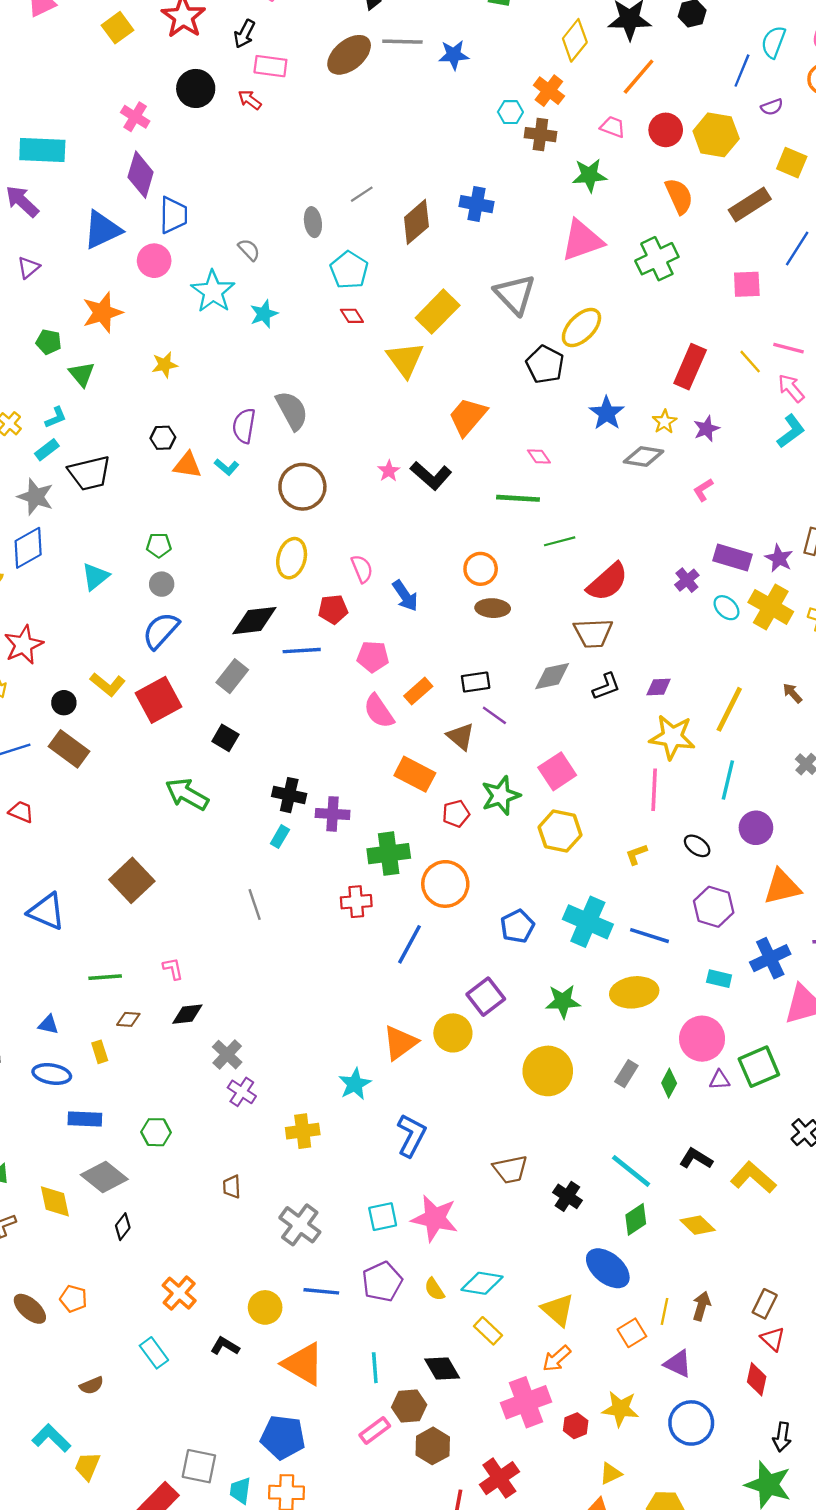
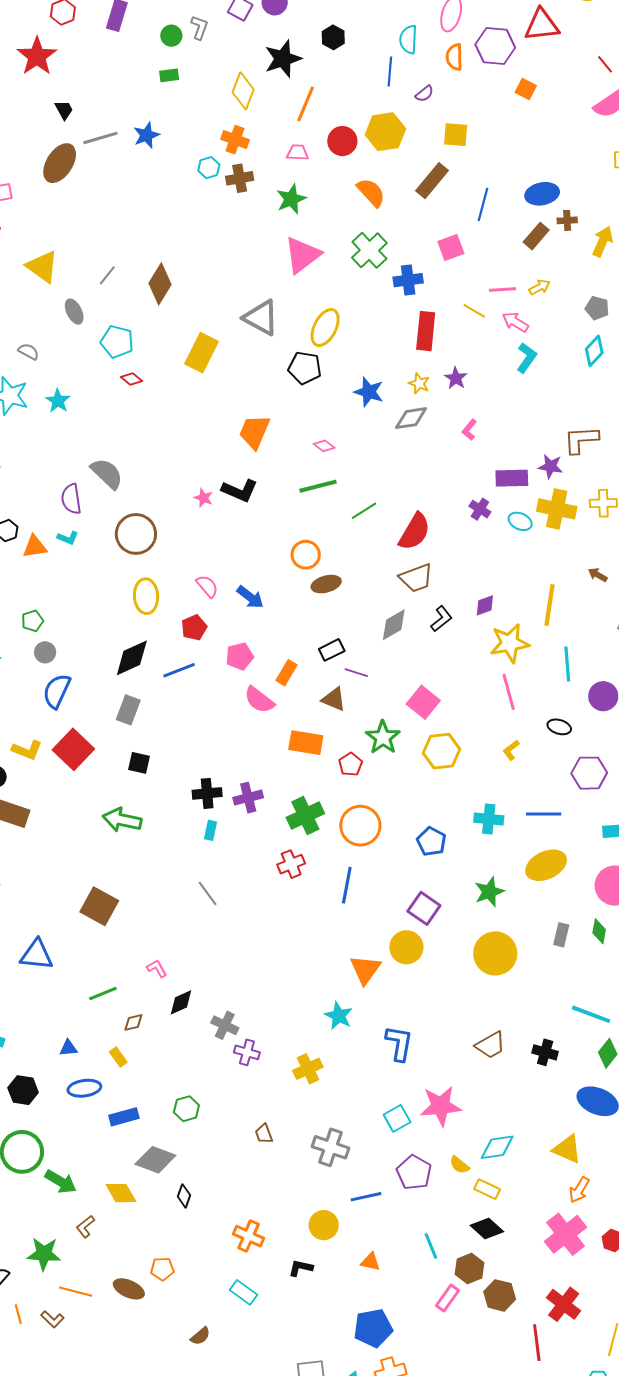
blue cross: (476, 204) -> (408, 280), moved
yellow triangle: (405, 360) -> (42, 267), moved
cyan cross: (588, 922) -> (489, 819), size x0.7
yellow rectangle: (488, 1331) -> (487, 1189), moved
orange triangle: (303, 1364) -> (370, 1262), size x0.5

